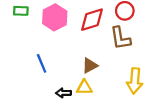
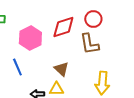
pink hexagon: (55, 17) -> (30, 38), moved
brown triangle: (90, 66) -> (61, 69), turned -49

